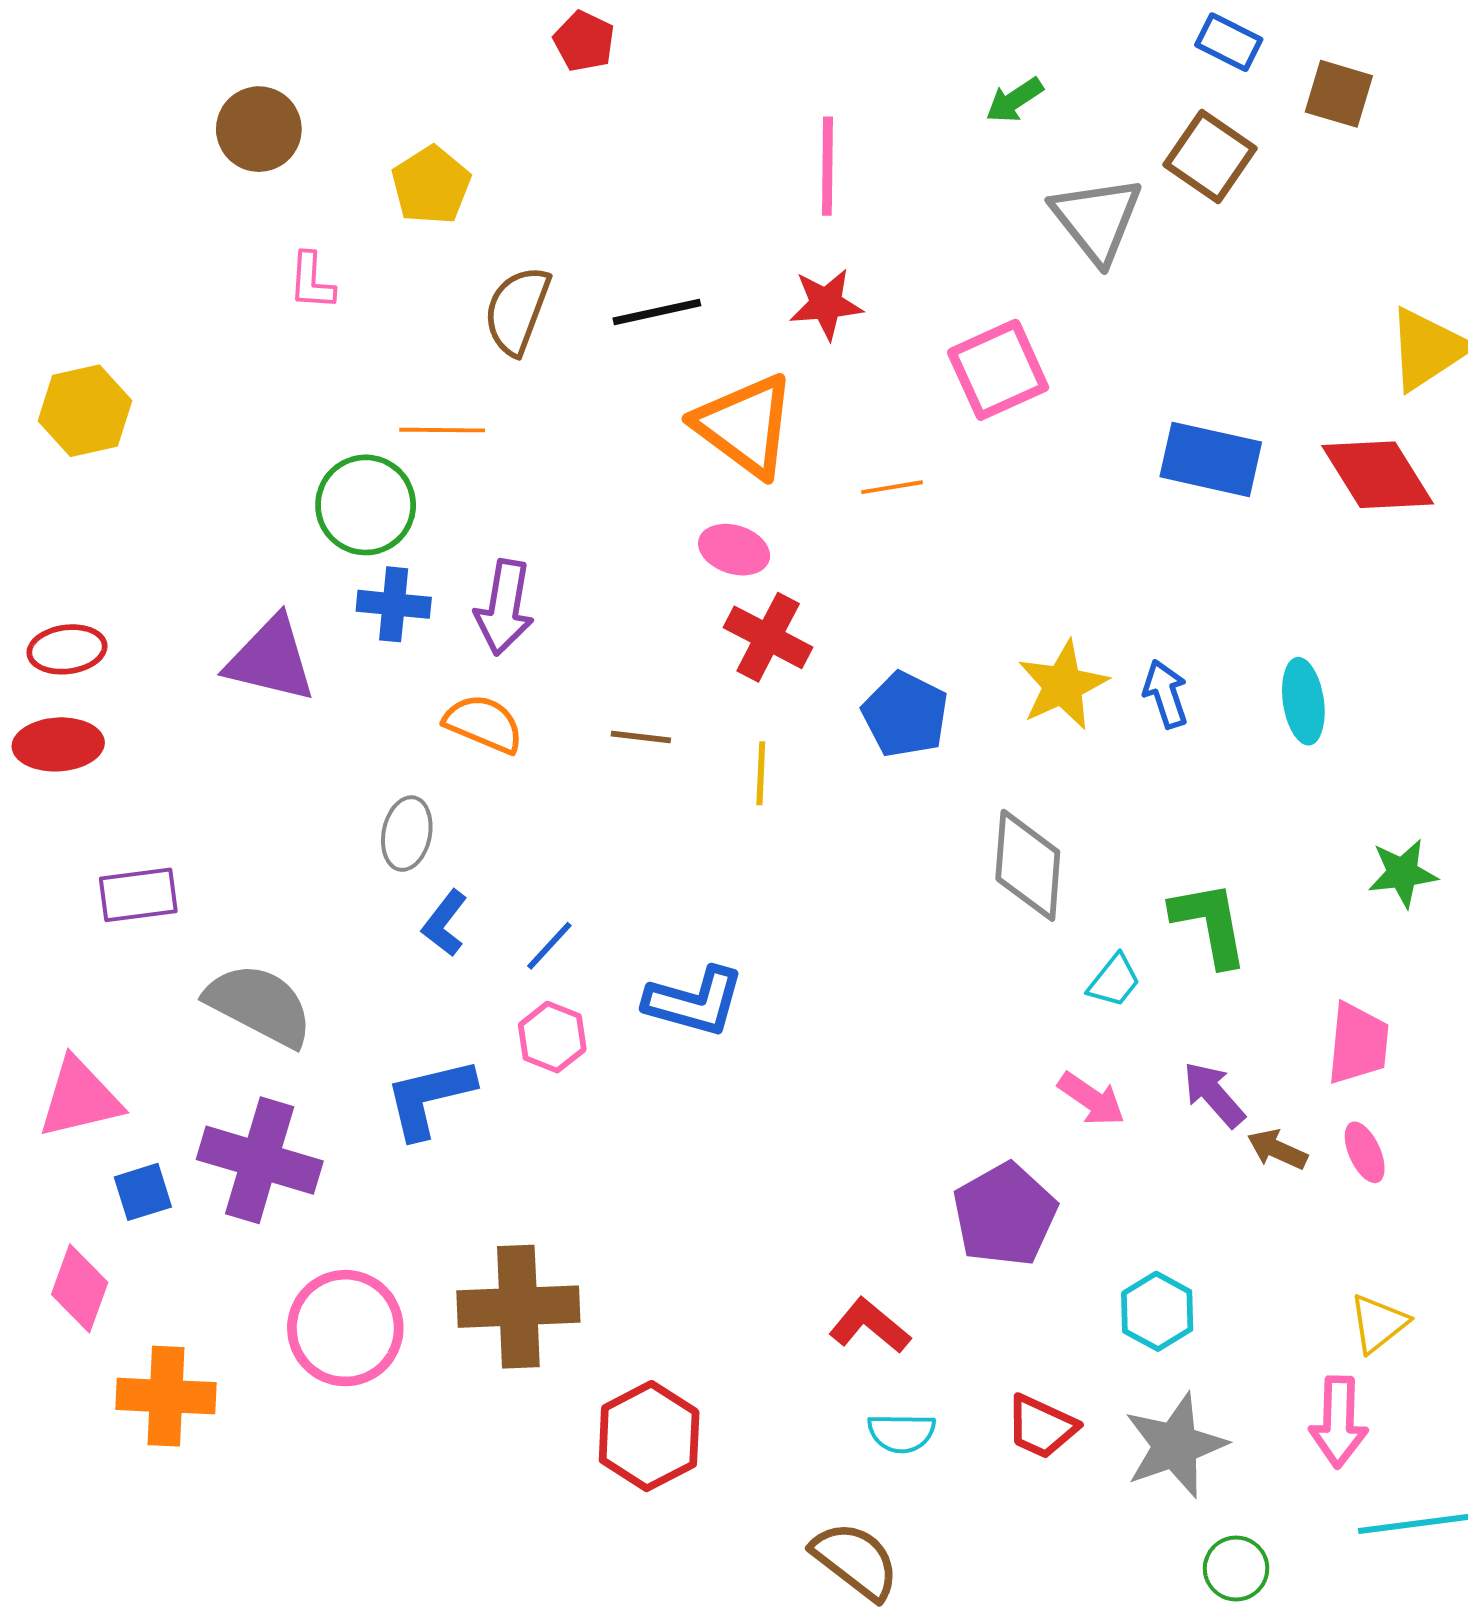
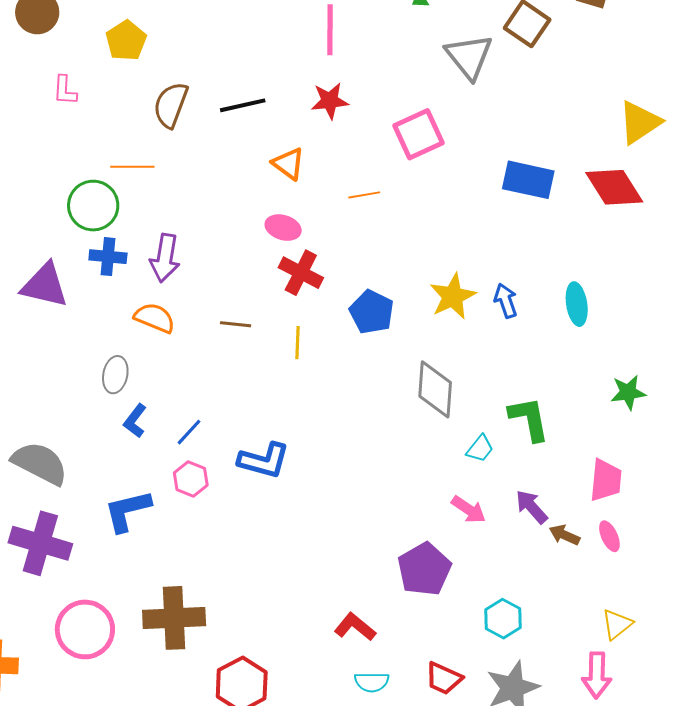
orange triangle: (745, 425) -> (288, 164), size x0.6

